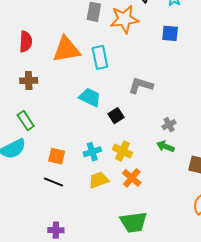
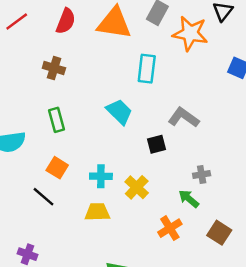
orange triangle: (66, 49) -> (114, 23), moved
black square: (116, 116) -> (156, 144), moved
green rectangle: (26, 120) -> (57, 120), moved
orange cross: (132, 178) -> (170, 228), moved

